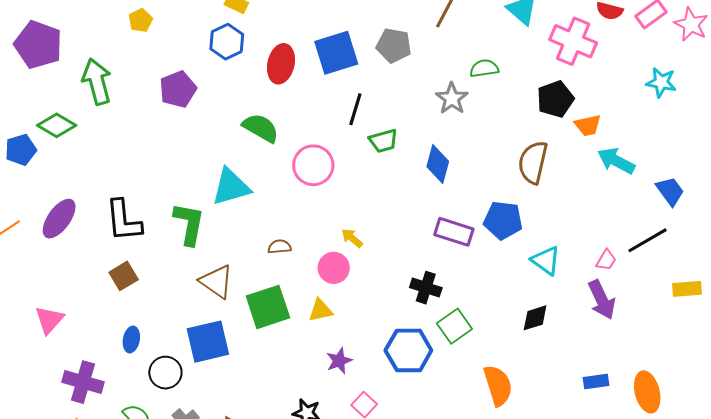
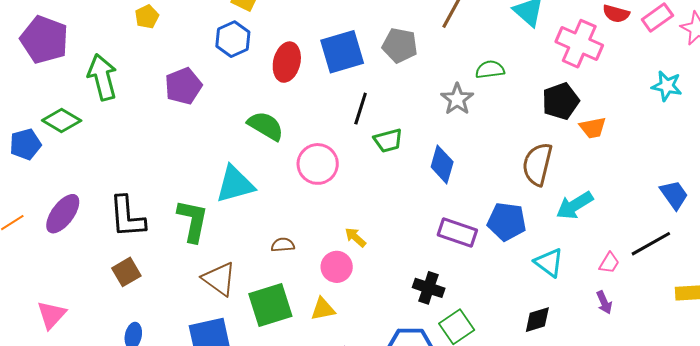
cyan arrow: (616, 161) -> (575, 205), moved, turned -60
purple arrow: (602, 300) -> (604, 302), size x0.6

